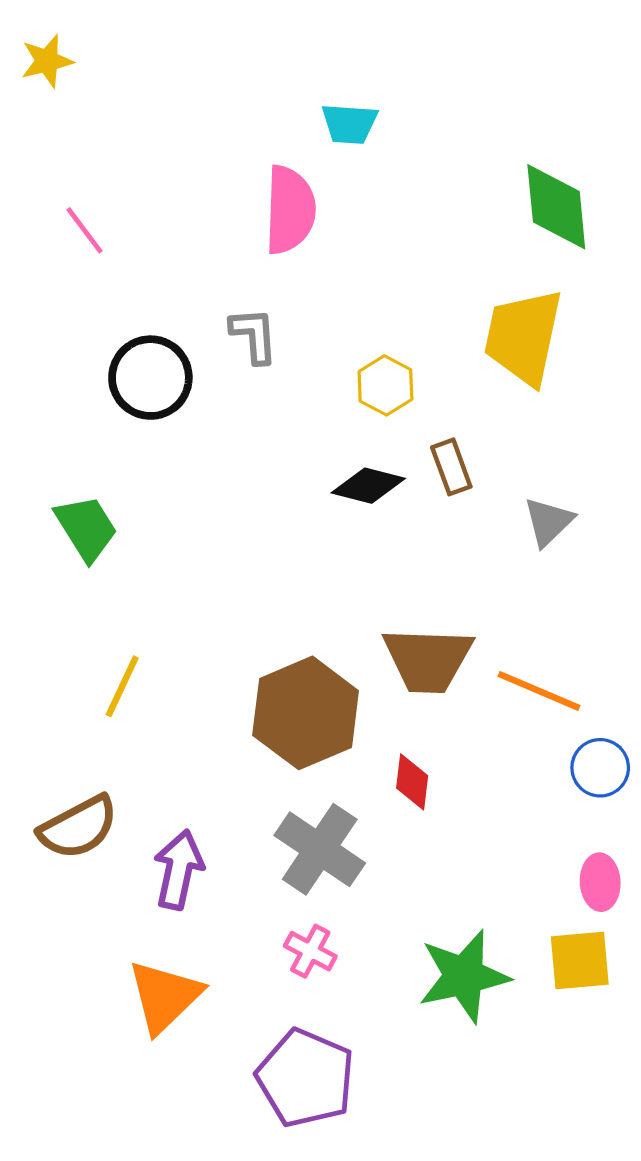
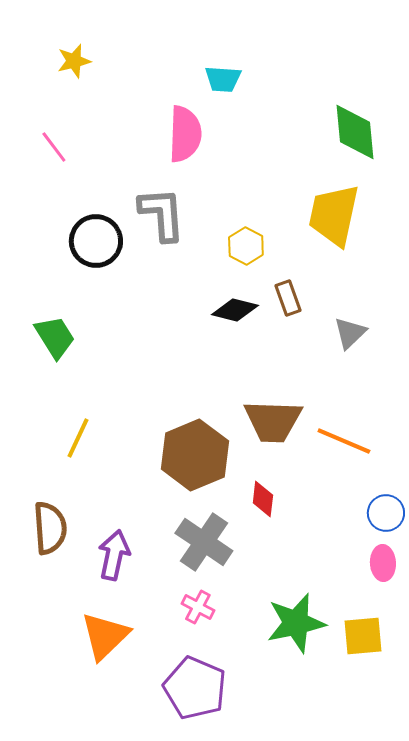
yellow star: (47, 61) -> (74, 61), moved
gray L-shape: (254, 335) -> (162, 214), size x1.5
blue circle: (600, 768) -> (386, 513), moved
brown semicircle: (78, 827) -> (50, 528), turned -66
yellow square: (580, 960) -> (363, 636), moved

